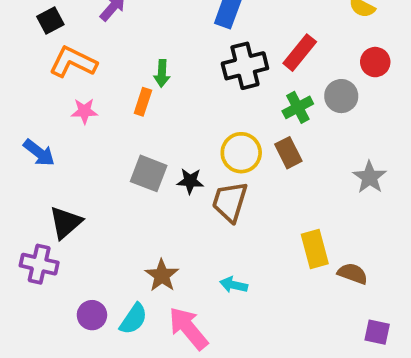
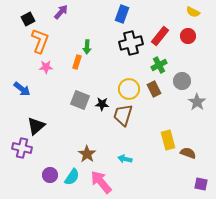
orange L-shape: (73, 62) -> (40, 41), turned 85
red circle: (375, 62) -> (188, 36), moved
gray circle: (341, 96) -> (182, 81), moved

